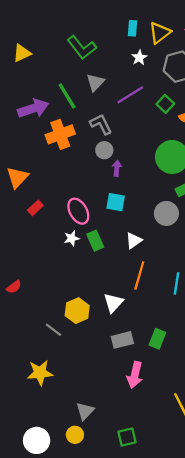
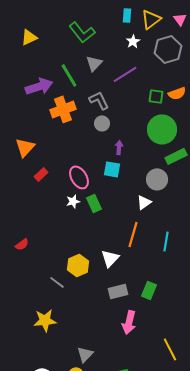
green square: (165, 104) -> (156, 96), moved, turned -35
purple arrow: (117, 168) -> (119, 147), moved
white triangle: (134, 241) -> (144, 202), moved

